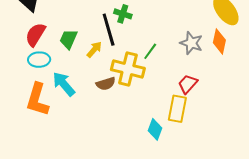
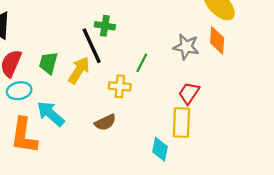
yellow arrow: (94, 49) -> (79, 70), size x1.4
yellow cross: (128, 69) -> (120, 86), size x0.6
brown semicircle: (106, 84) -> (105, 122), moved

